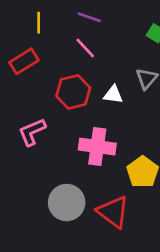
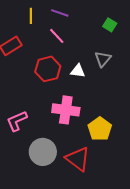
yellow line: (39, 23) -> (31, 16), moved
pink L-shape: (32, 132) -> (17, 121), moved

